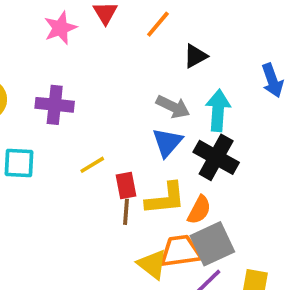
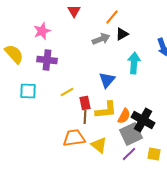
orange line: (158, 24) -> (112, 17), moved
pink star: (60, 28) -> (42, 31), moved
gray arrow: (173, 107) -> (101, 39), moved, turned -48
black cross: (216, 157) -> (143, 120), moved
orange trapezoid: (180, 251) -> (74, 138), moved

